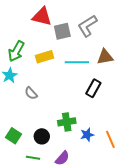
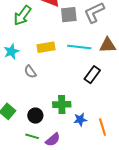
green arrow: (16, 51) -> (22, 15), moved
yellow rectangle: (45, 57) -> (46, 47), moved
green line: (33, 158) -> (32, 136), moved

